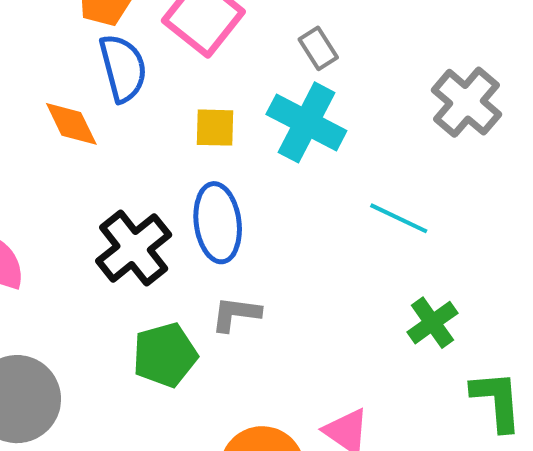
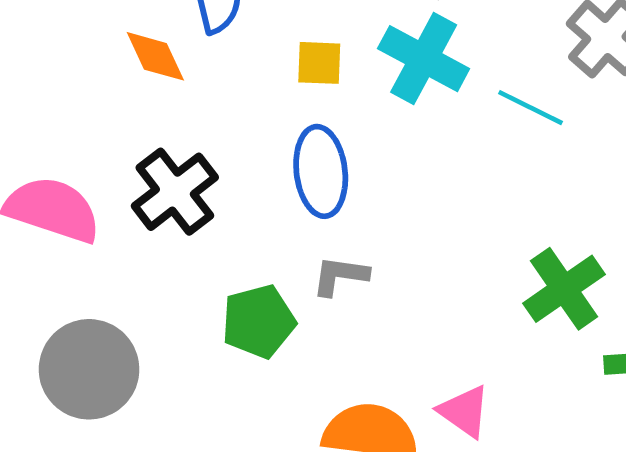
cyan line: (399, 218) -> (531, 108), moved
black cross: (134, 248) -> (175, 192), moved
green cross: (432, 323) -> (564, 289), size x1.4

